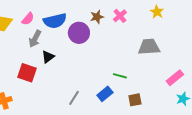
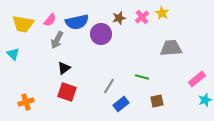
yellow star: (157, 12) -> (162, 13), moved
black triangle: (48, 57) -> (64, 68), moved
red square: (27, 73) -> (67, 92), moved
blue rectangle: (105, 94) -> (121, 104), moved
gray line: (74, 98) -> (109, 86), moved

